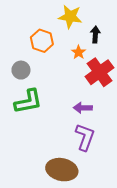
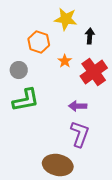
orange star: (79, 52) -> (65, 61), moved

